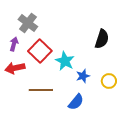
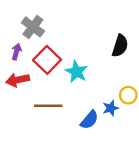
blue star: (83, 76) -> (111, 108), moved

